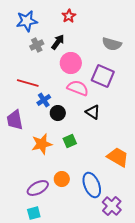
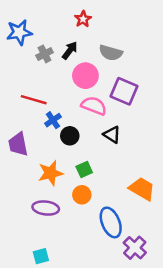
blue star: (27, 21) -> (19, 32), moved
gray semicircle: (112, 44) -> (111, 53), moved
orange circle: (62, 179) -> (82, 195), moved
purple ellipse: (38, 188) -> (46, 208), moved, turned 35

